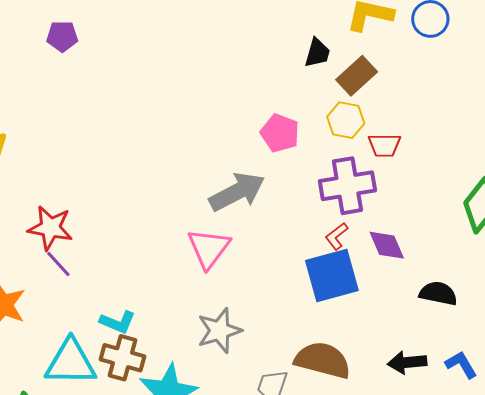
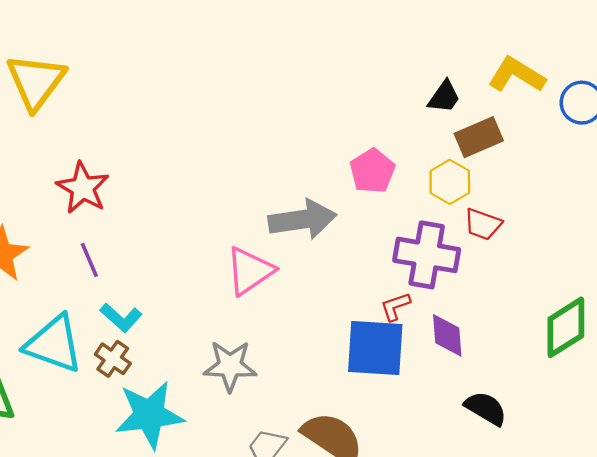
purple line: (58, 264) -> (89, 260), moved
brown cross: (123, 358) -> (113, 359), size x0.7

